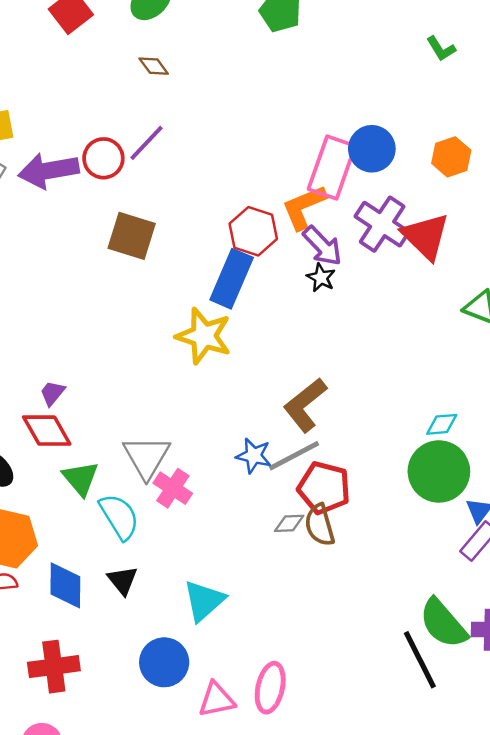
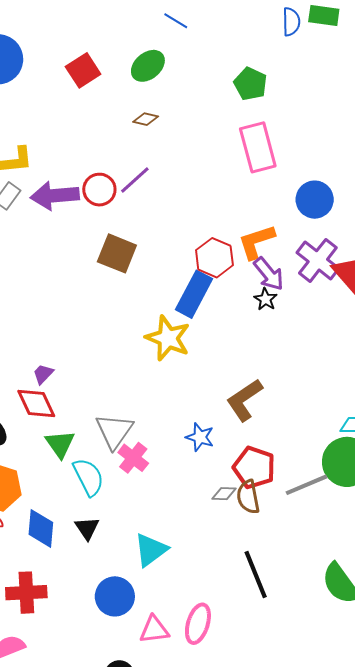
brown diamond: (154, 66) -> (146, 119), turned -45
pink rectangle: (332, 167) -> (258, 147), moved, turned -39
gray line: (294, 456) -> (307, 485), moved
black line: (420, 660) -> (256, 575), moved

